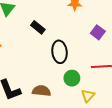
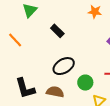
black ellipse: (60, 52) -> (64, 66), moved, turned 60

